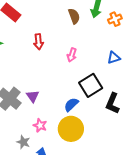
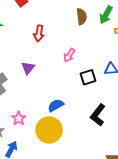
black square: (91, 85) -> (88, 77), moved, size x0.7
purple triangle: (33, 96) -> (28, 68), moved

